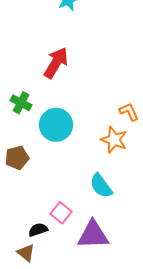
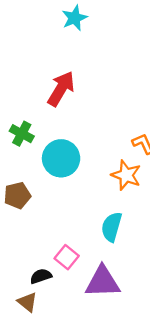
cyan semicircle: (101, 186) -> (112, 227), turned 52

